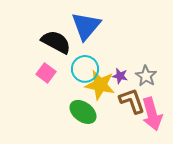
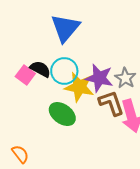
black semicircle: (56, 42) -> (40, 69), moved, size x0.7
purple star: (120, 76) -> (99, 78), size x1.8

